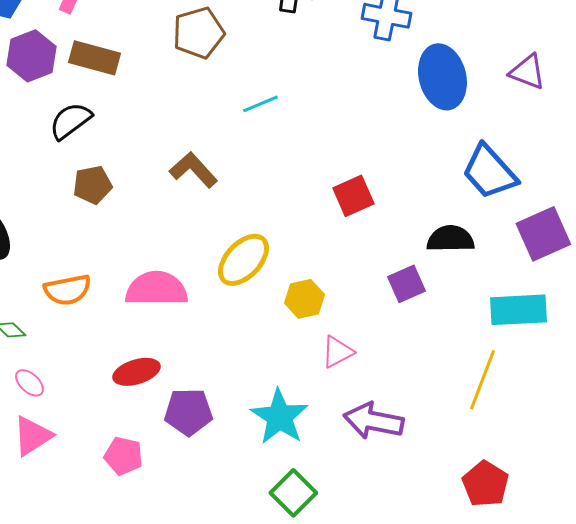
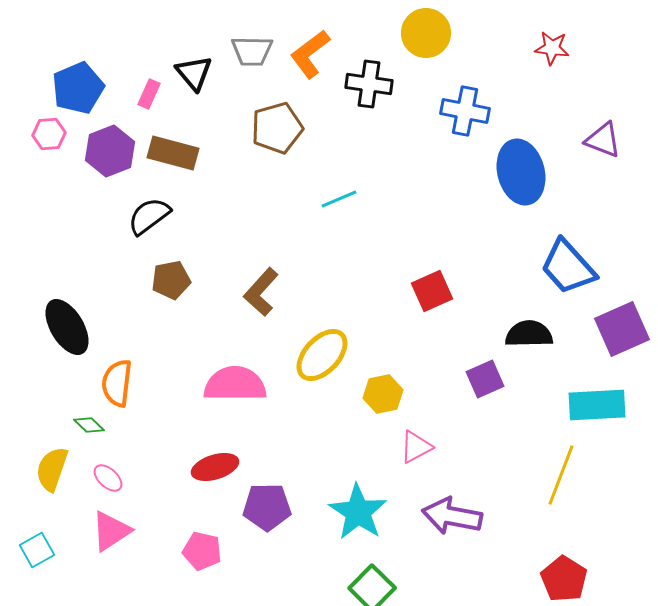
purple triangle: (527, 72) -> (603, 140), moved
brown L-shape: (193, 170) -> (261, 292), moved, turned -96
orange semicircle: (67, 290) -> (117, 383), moved, turned 108

